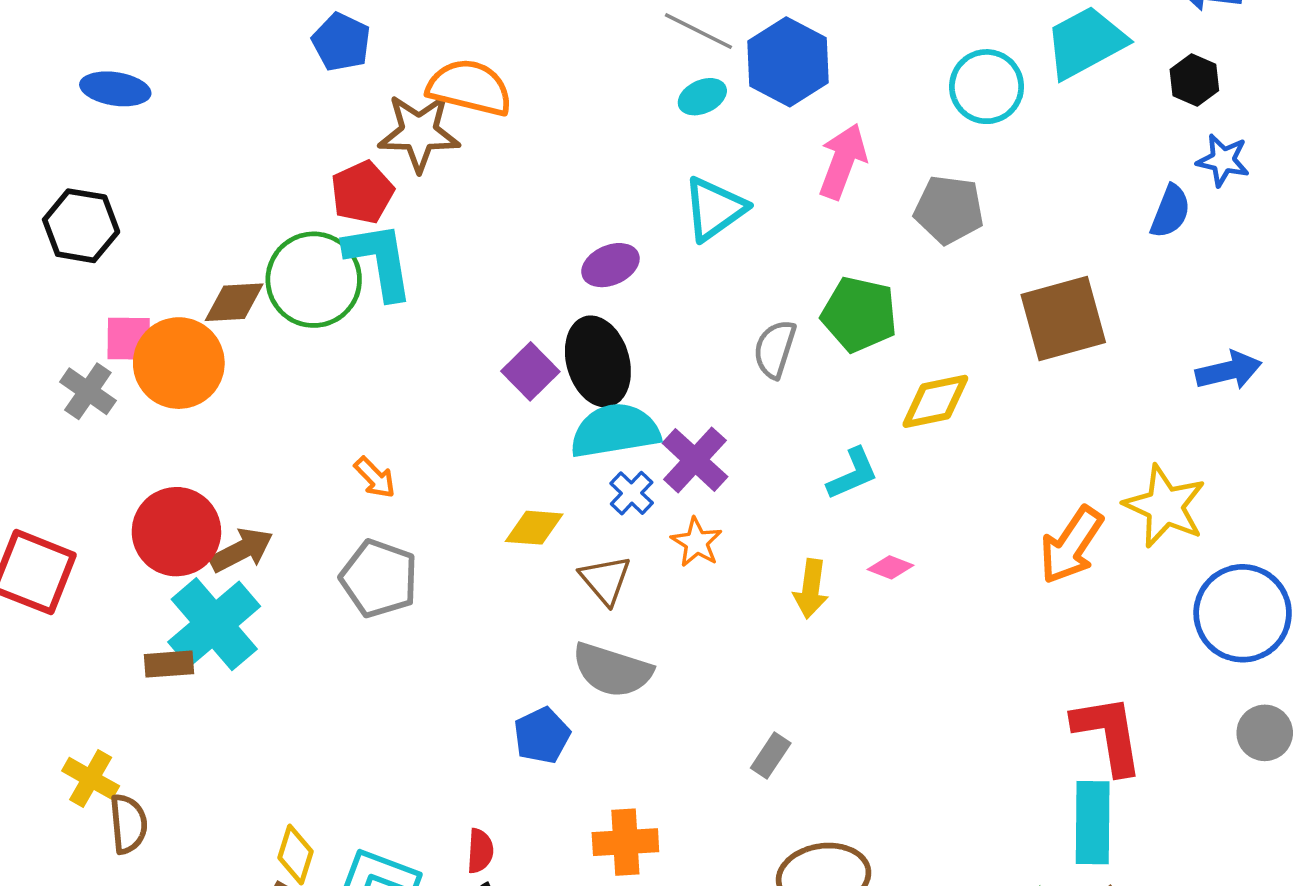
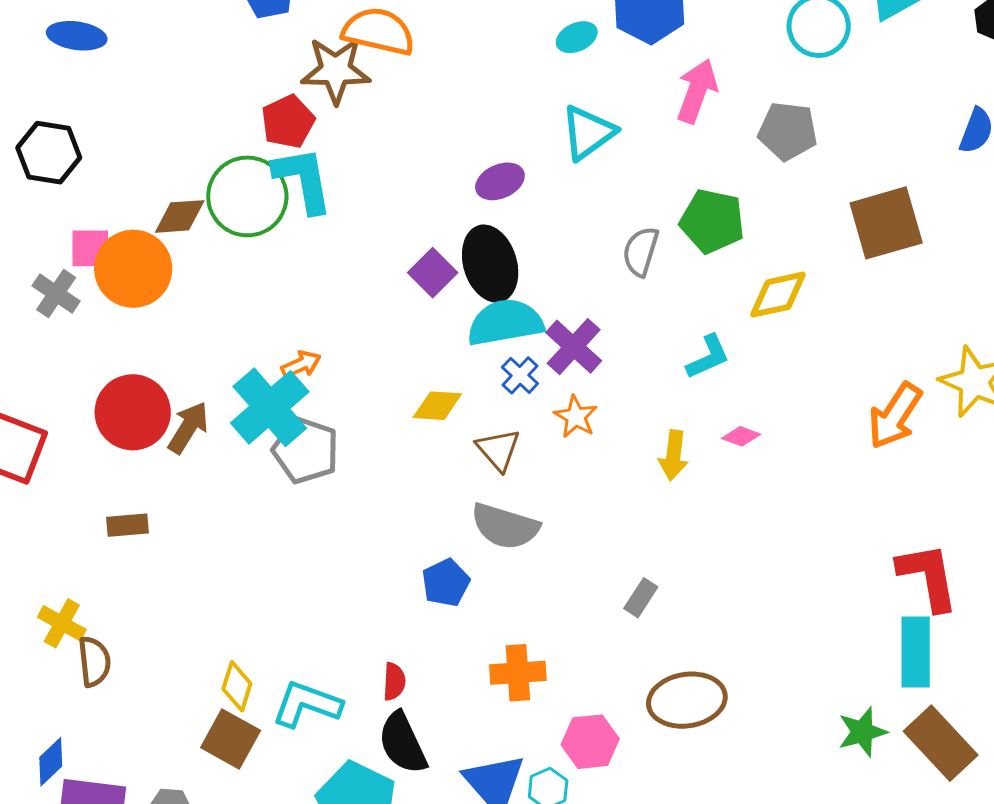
orange arrow: (375, 478) -> (301, 364), turned -69
brown arrow: (241, 550) -> (188, 428), turned -30
cyan cross: (214, 624) -> (270, 407), moved

